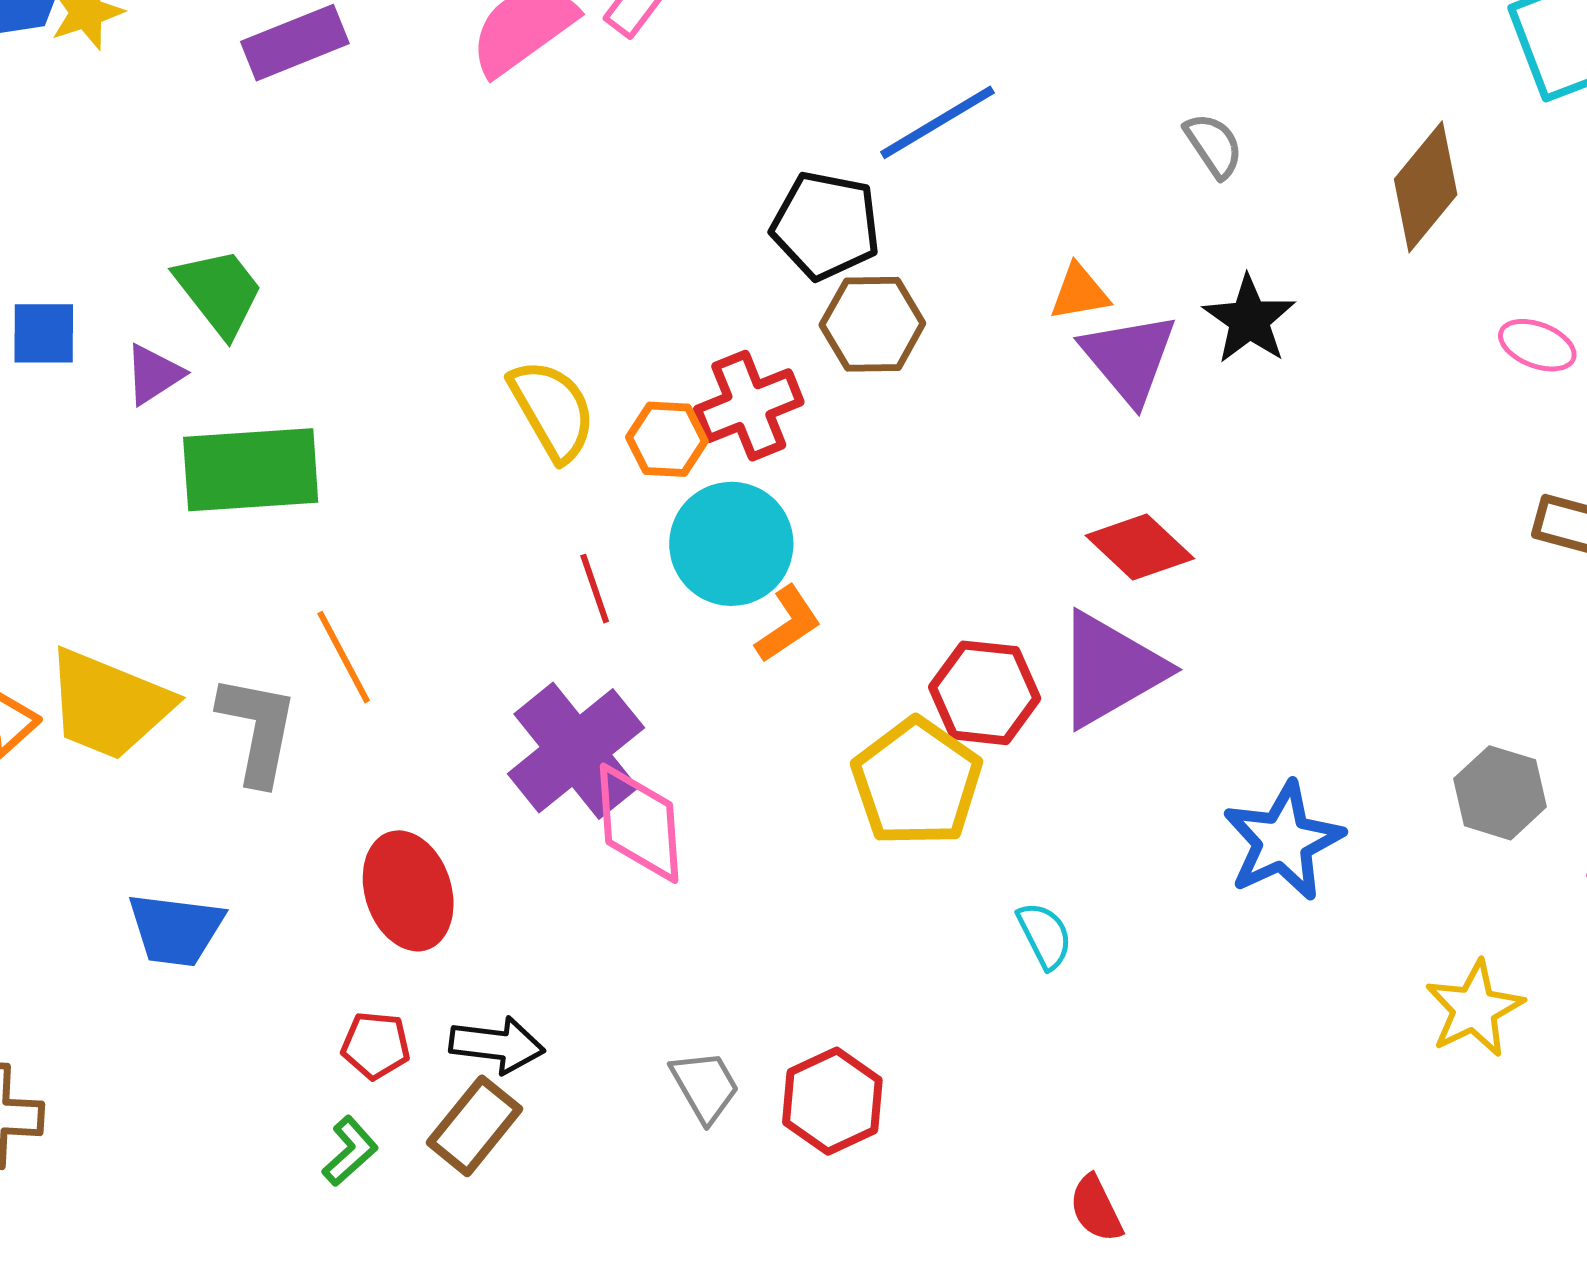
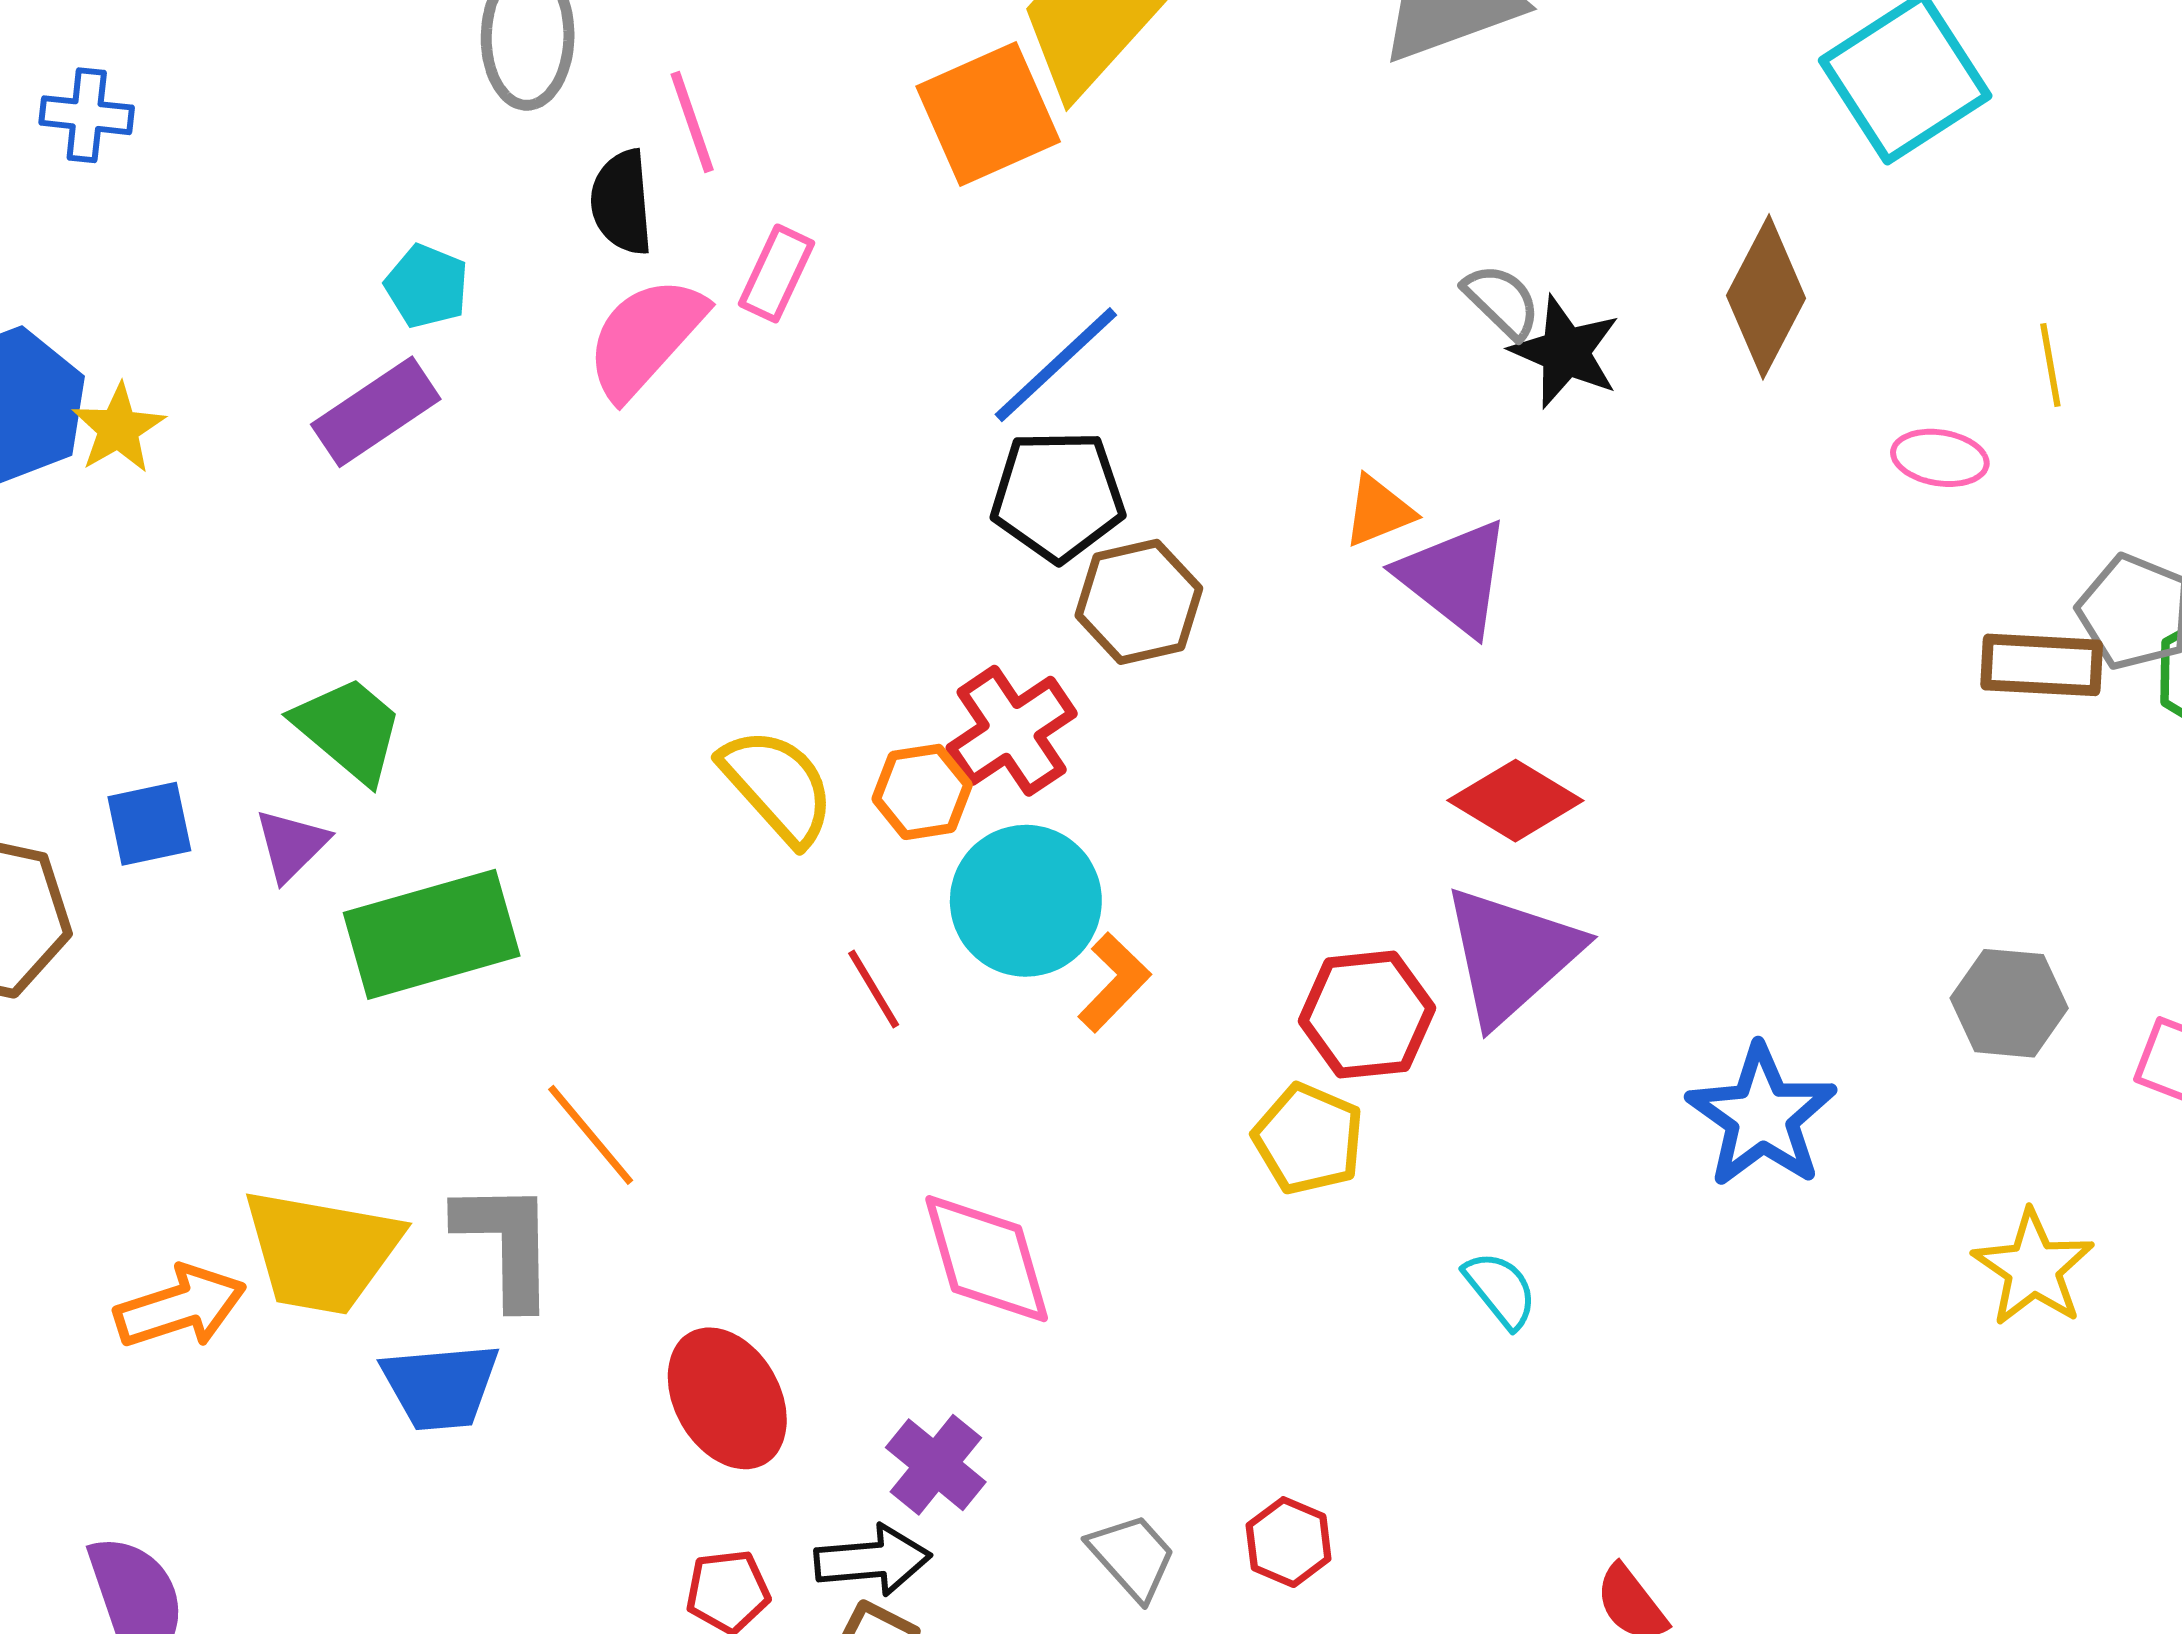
blue line: (937, 122) -> (1056, 365), moved
black star: (1249, 320) -> (1565, 352), moved
purple cross: (576, 751) -> (936, 1465), moved, size x0.6
yellow pentagon: (917, 782) -> (1308, 1139), size x0.7
blue trapezoid: (176, 929) -> (441, 1386), moved
red hexagon: (832, 1101) -> (1289, 1542), size x0.7

